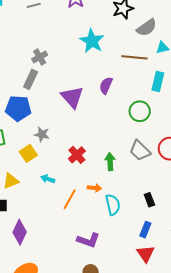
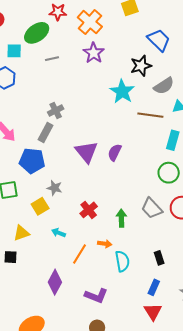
cyan star: (92, 41) -> (122, 91), moved
purple semicircle: (106, 85) -> (115, 152), moved
green circle: (140, 111) -> (169, 173), moved
purple diamond: (20, 232) -> (55, 282), moved

